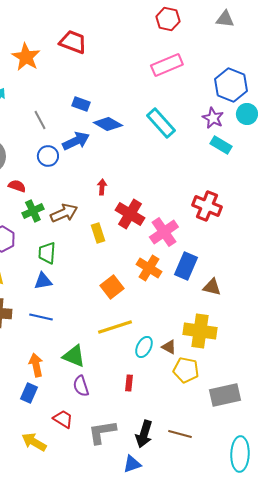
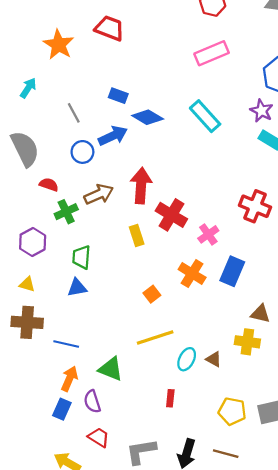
red arrow: (102, 187) -> (141, 186), size x2.0
brown arrow: (64, 213) -> (99, 194), moved
pink cross: (164, 232) -> (208, 234), size x0.7
orange square: (112, 287) -> (152, 294), size x0.7
brown triangle: (212, 287) -> (260, 314), moved
blue line: (41, 317) -> (66, 344), moved
yellow cross: (200, 331) -> (247, 342), size x0.7
orange arrow: (36, 365) -> (69, 379), turned 35
yellow pentagon: (186, 370) -> (232, 411), moved
purple semicircle: (81, 386) -> (92, 402), moved

